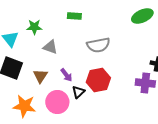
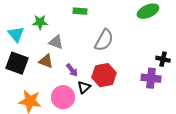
gray semicircle: (98, 45) -> (104, 40), turned -50
brown triangle: (40, 76) -> (46, 61), moved, turned -42

